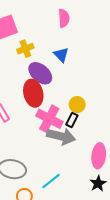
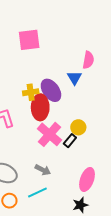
pink semicircle: (64, 18) -> (88, 60), moved
yellow cross: (25, 49) -> (31, 92), moved
gray arrow: (61, 136) -> (43, 170), moved, size x0.6

